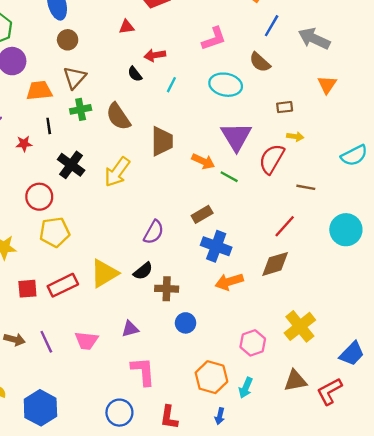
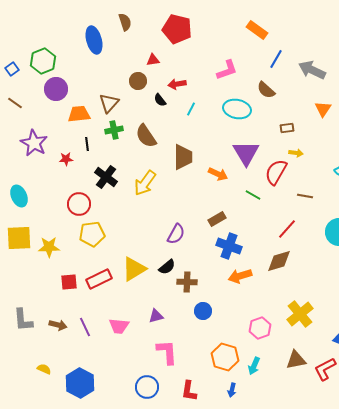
brown circle: (68, 40) -> (138, 81), moved
green line: (229, 177) -> (253, 195), moved

